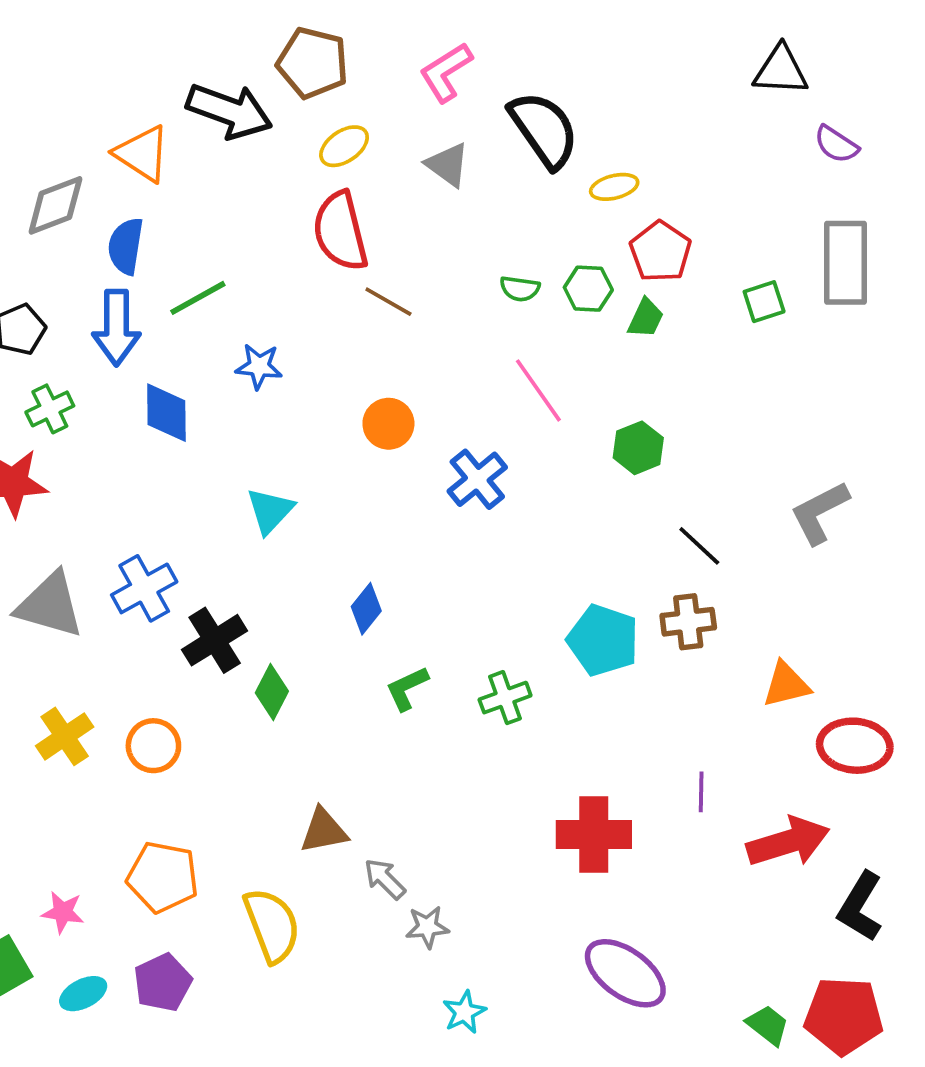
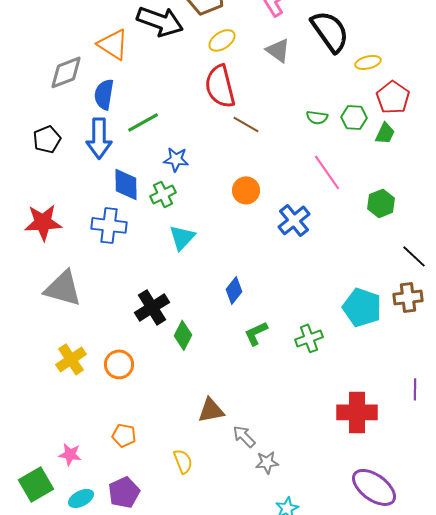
green cross: (50, 409) -> (163, 194), moved
blue cross: (144, 588) -> (109, 225), moved, turned 36
orange pentagon: (163, 877) -> (124, 435), size x0.6
yellow semicircle: (272, 925) -> (183, 461), size x0.6

